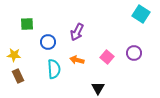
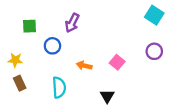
purple arrow: (77, 32) -> (72, 23), moved
purple circle: (134, 53) -> (154, 51), moved
cyan semicircle: (54, 69) -> (59, 87), moved

